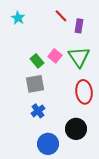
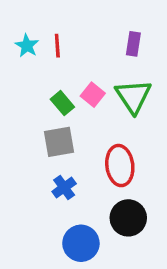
red line: (61, 16) -> (57, 46), moved, turned 40
cyan star: (18, 18) -> (27, 46), moved
red ellipse: (84, 92) -> (120, 166), moved

